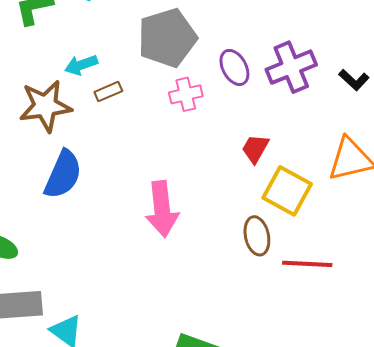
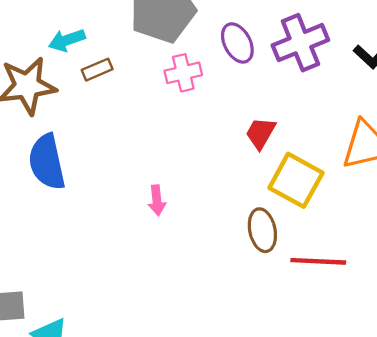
blue semicircle: (63, 174) -> (47, 162), turned 144
pink arrow: (162, 209) -> (157, 200), size x0.5

